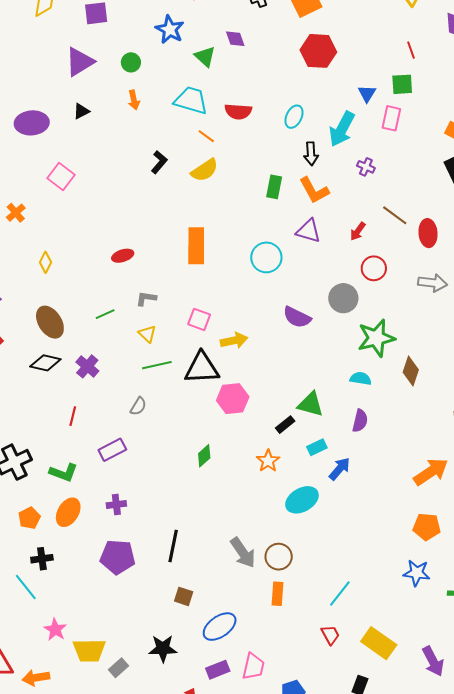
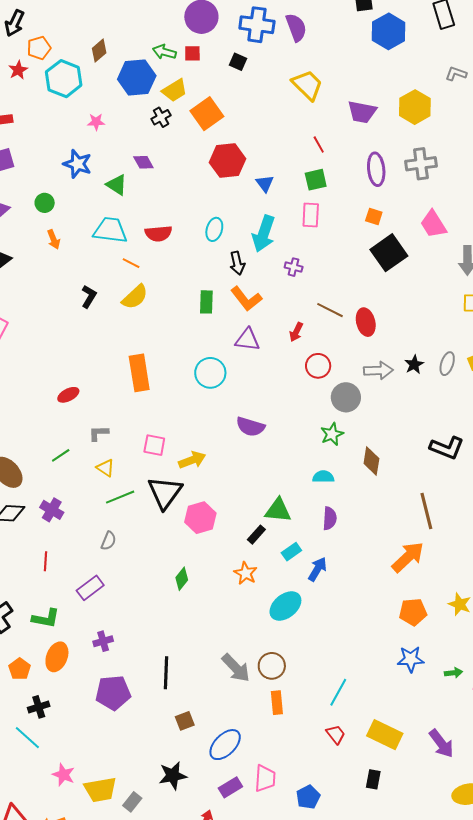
blue triangle: (367, 94) -> (265, 184), moved
gray circle: (343, 298) -> (346, 397), moved
green star: (376, 338) -> (332, 434), size x0.6
black triangle: (202, 368) -> (165, 493), turned -42
brown square: (184, 596) -> (185, 721), turned -30

